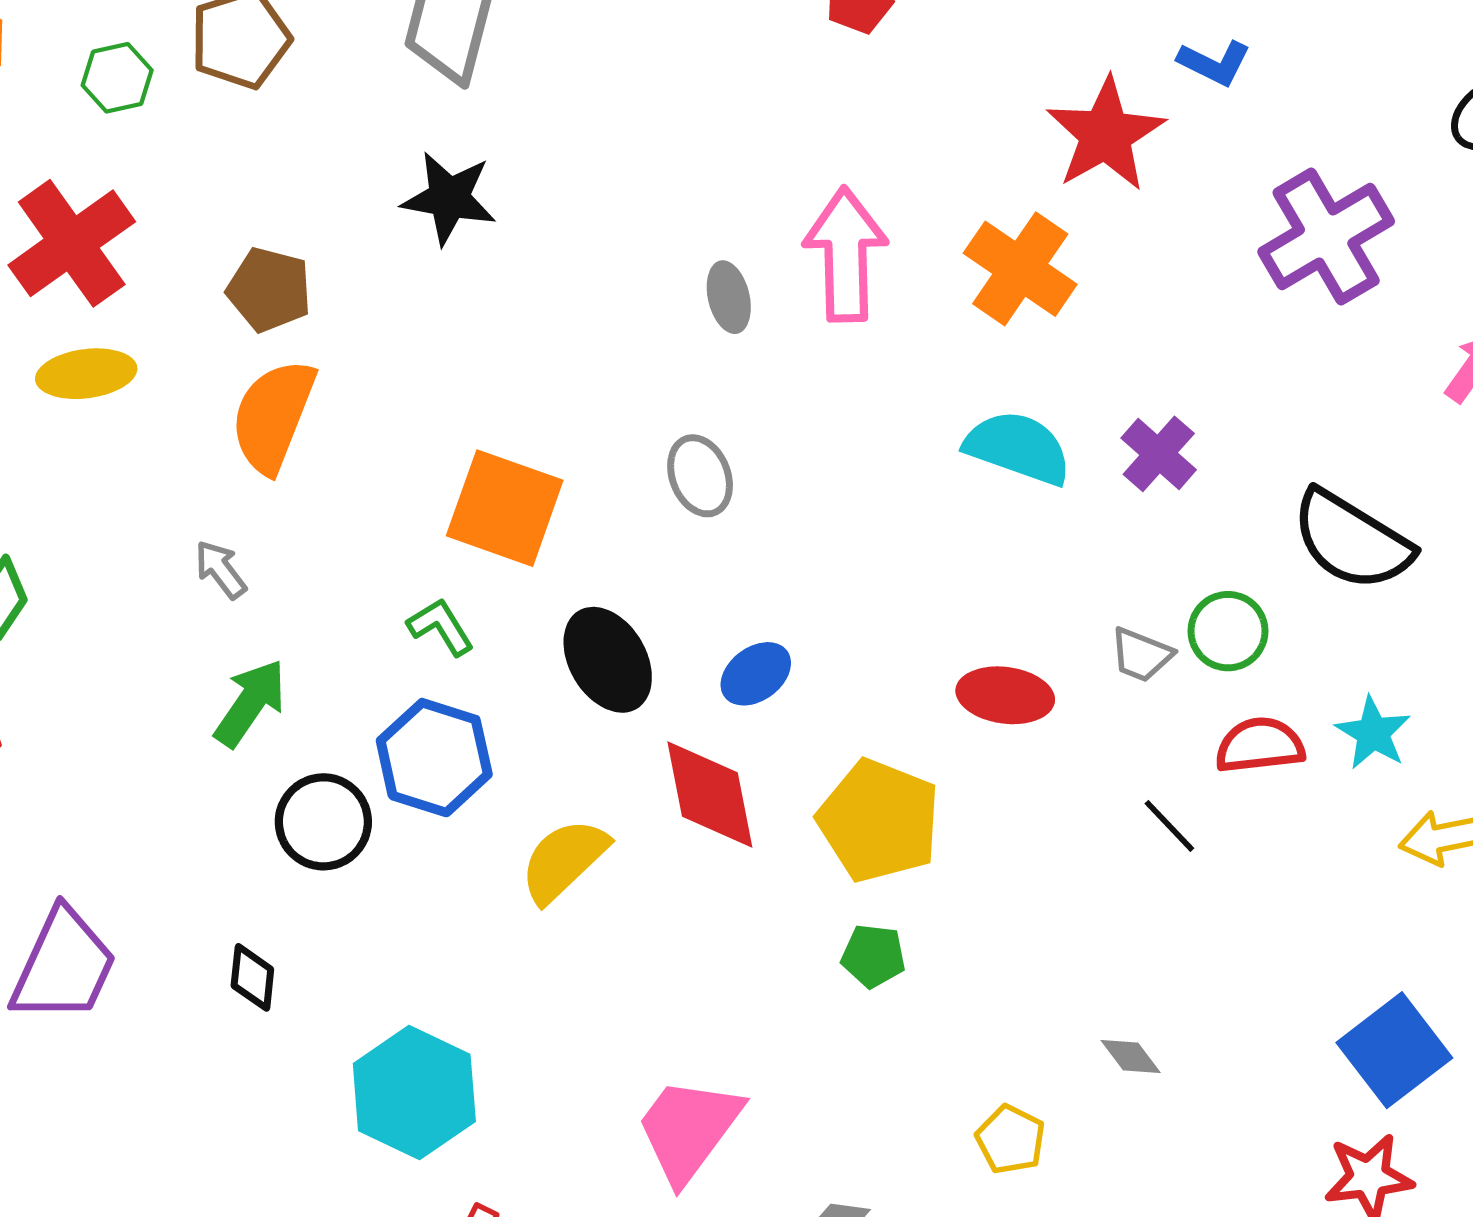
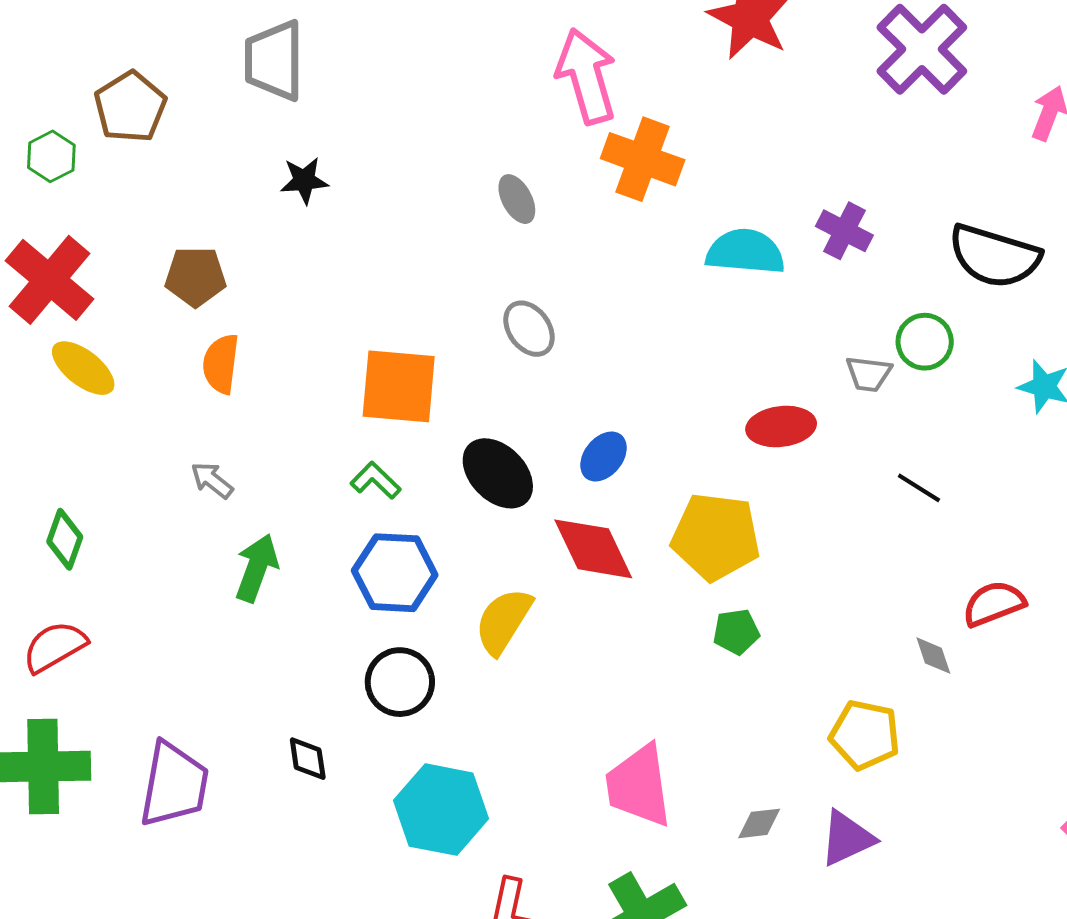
black star: (449, 198) -> (304, 180), size x0.7
pink arrow: (846, 255) -> (586, 76), moved
orange cross: (1020, 269) -> (643, 159), moved
yellow ellipse: (86, 374) -> (83, 368), turned 60
orange semicircle: (273, 416) -> (221, 364), size x0.7
red semicircle: (1260, 745) -> (994, 604), moved
black circle: (323, 822) -> (400, 682), moved
gray diamond: (1131, 1057) -> (933, 656), turned 33
pink trapezoid: (689, 1129) -> (639, 786), turned -30
yellow pentagon: (1011, 1139) -> (865, 735), size x1.4

